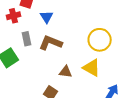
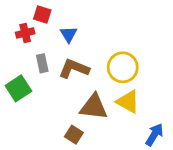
yellow circle: (100, 40) -> (123, 67), moved
brown triangle: (66, 72) -> (94, 107), size x1.6

